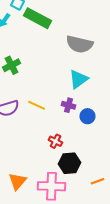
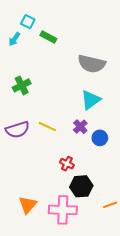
green rectangle: (37, 18) -> (48, 37), size x0.6
purple cross: (68, 105) -> (80, 127), turned 32

